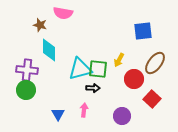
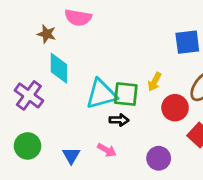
purple cross: (27, 70) -> (29, 95), turned 30
green circle: (26, 90) -> (28, 146), moved
pink arrow: (84, 110) -> (107, 150), turned 112

